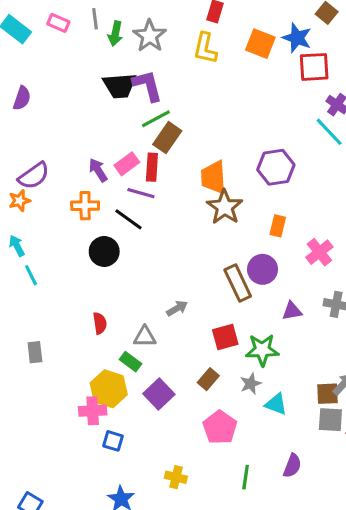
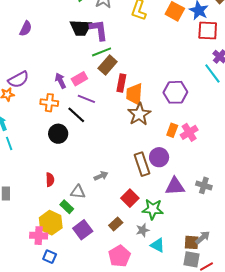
purple semicircle: (22, 98) -> (26, 29), moved
red rectangle: (152, 167) -> (121, 83), moved
pink cross: (319, 252) -> (189, 132), moved
purple triangle: (292, 311) -> (175, 186), size x1.5
red square: (225, 337) -> (130, 198), turned -36

